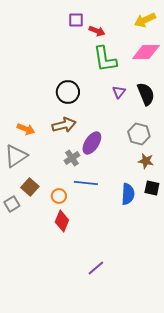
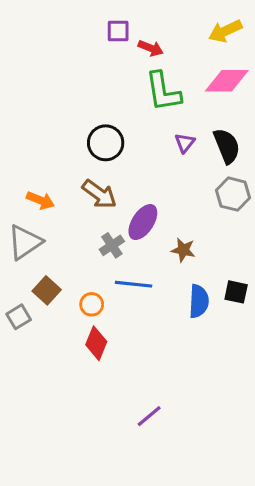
brown arrow: (64, 125) -> (99, 194), turned 50
gray hexagon: (139, 134) -> (233, 194), moved
brown star: (146, 161) -> (183, 250), moved

